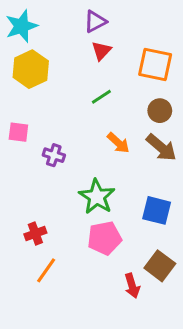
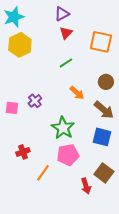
brown circle: (160, 111) -> (106, 82), moved
pink square: (18, 132) -> (12, 108), moved
brown arrow: (161, 147) -> (104, 110), moved
purple cross: (54, 155) -> (35, 101), turned 32
orange line: (46, 270) -> (43, 173), moved

